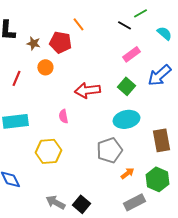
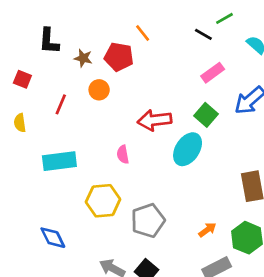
cyan ellipse: (126, 119) -> (188, 149), moved, turned -45
gray pentagon: (109, 150) -> (148, 221), moved

